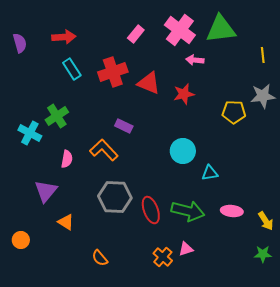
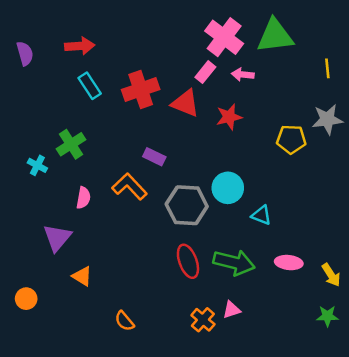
pink rectangle: (136, 34) -> (205, 72), moved
cyan cross: (30, 133) -> (37, 165), size x0.7
cyan triangle: (210, 173) -> (261, 215), turned 30
gray hexagon: (115, 197) -> (187, 205), moved

